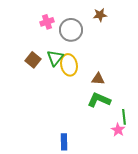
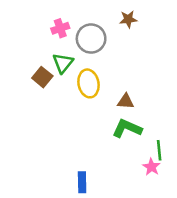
green triangle: (55, 58) -> (63, 63), moved

